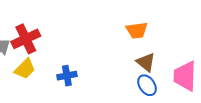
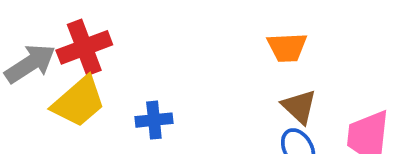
yellow trapezoid: (25, 69) -> (79, 102), size x1.4

